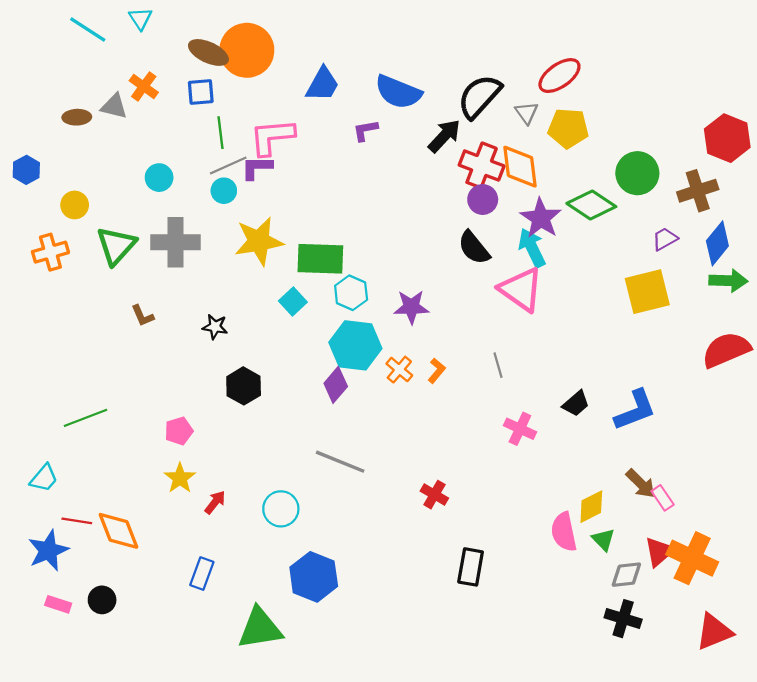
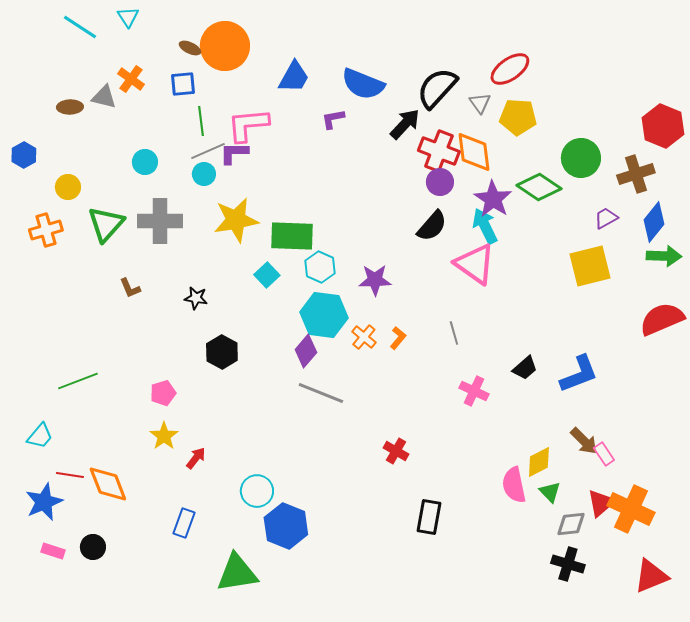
brown ellipse: (208, 52) -> (190, 48), size x0.6
black semicircle: (474, 248) -> (432, 226), turned -100
gray line: (340, 462) -> (321, 393), moved
cyan circle: (281, 509) -> (257, 491), moved

